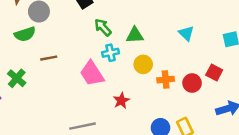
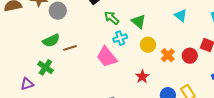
green semicircle: (25, 34) -> (51, 41), moved
green triangle: (135, 35) -> (139, 21), turned 49
orange cross: (166, 80) -> (168, 55), turned -32
red star: (121, 101) -> (142, 77), moved

